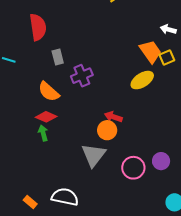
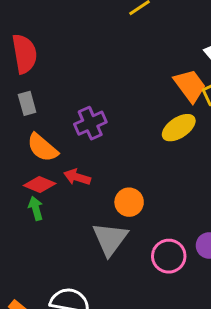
gray rectangle: (58, 57) -> (27, 103), moved
red arrow: (113, 117) -> (77, 177), moved

